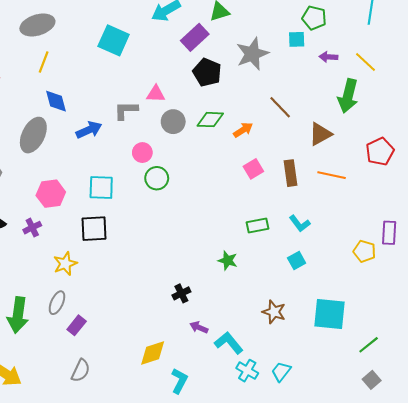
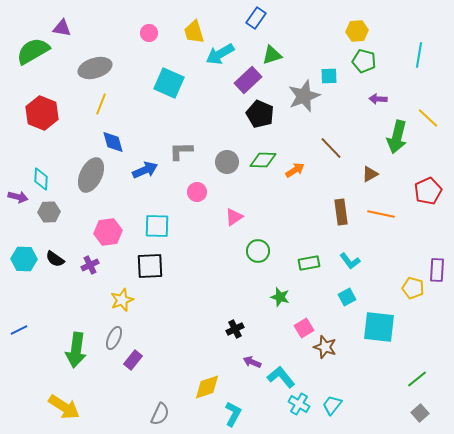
cyan square: (297, 39) -> (329, 76), moved
yellow line: (365, 62) -> (428, 118), moved
pink triangle: (156, 94) -> (234, 217), moved, turned -36
brown triangle: (320, 134) -> (370, 174), size x0.7
pink square: (253, 169) -> (304, 328), moved
green circle: (157, 178) -> (258, 251), moved
cyan square: (329, 314) -> (379, 327), moved
gray semicircle: (81, 371) -> (160, 414), moved

